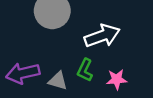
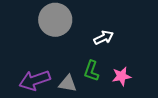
white arrow: (102, 36) -> (104, 38), size x0.6

